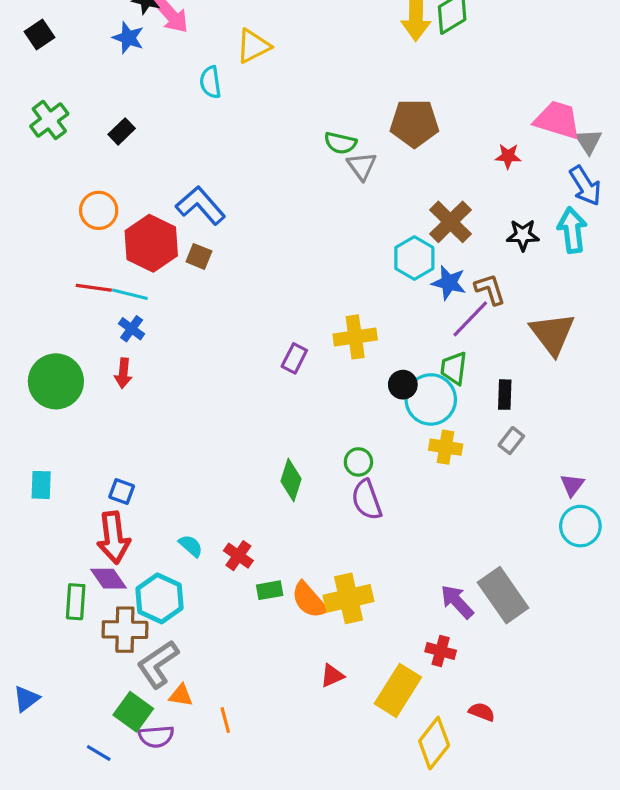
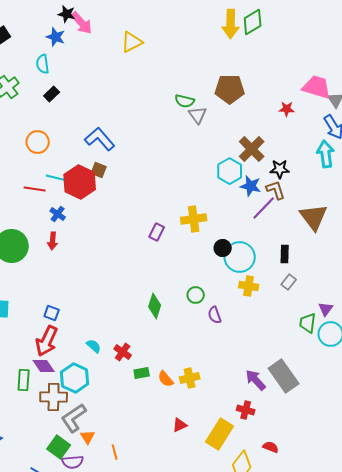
cyan semicircle: (210, 82) -> (43, 64), moved
black star: (523, 235) -> (280, 169), moved
red hexagon: (151, 243) -> (80, 182), moved
cyan line: (130, 294) -> (57, 178), moved
green trapezoid: (454, 368) -> (308, 323), moved
purple semicircle: (367, 500) -> (215, 315), moved, size x0.7
red arrow: (113, 538) -> (47, 341), turned 32
yellow cross: (349, 598) -> (190, 378), size x0.7
orange semicircle: (309, 600) -> (166, 379), size x0.7
orange triangle: (181, 695) -> (88, 437), turned 49

